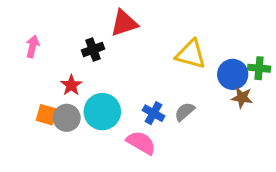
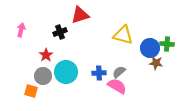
blue cross: (154, 113) -> (99, 73), turned -32
orange square: (46, 115) -> (31, 91), moved
pink semicircle: (141, 143) -> (117, 86), moved

